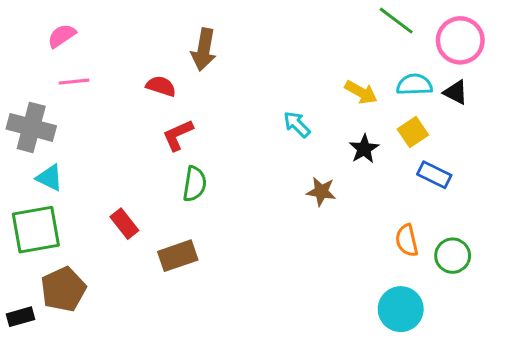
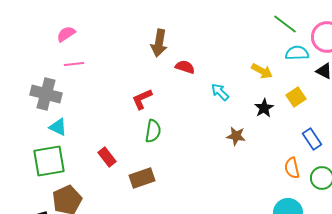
cyan semicircle: (414, 85) -> (297, 53), moved
red semicircle: (161, 86) -> (185, 67), moved
blue rectangle: (434, 175) -> (312, 139), moved, turned 30

